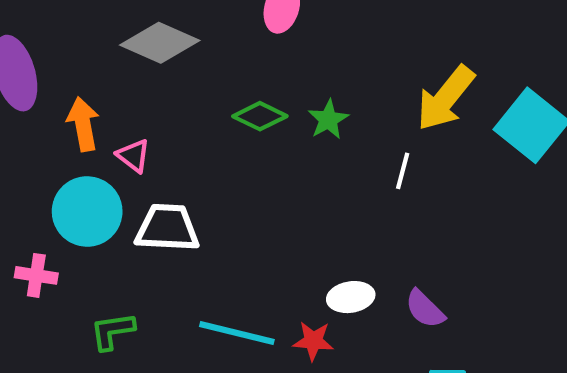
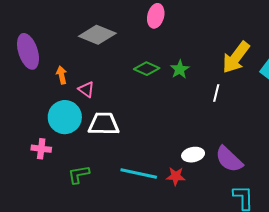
orange arrow: (83, 124) -> (62, 75), size x0.7
purple semicircle: (425, 309) -> (229, 159), size x1.4

